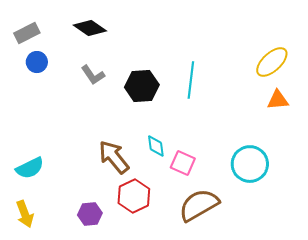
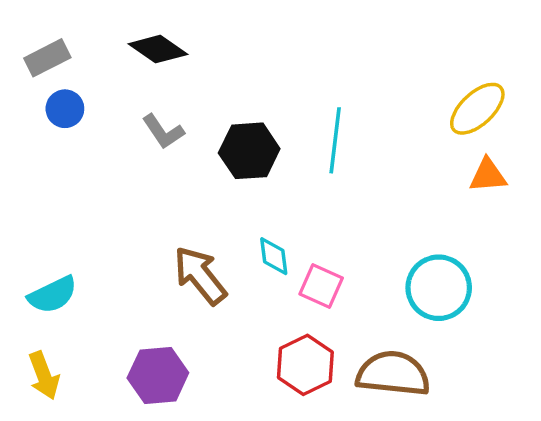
red hexagon: (134, 196) -> (305, 365), moved
brown semicircle: (199, 205) -> (393, 374), moved, turned 36
purple hexagon: (90, 214) -> (158, 375), size x1.4

